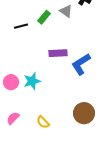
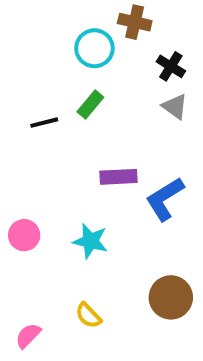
gray triangle: (66, 11) -> (175, 107), moved
cyan star: (32, 81) -> (90, 241), moved, turned 30
pink semicircle: (13, 118) -> (28, 336), moved

